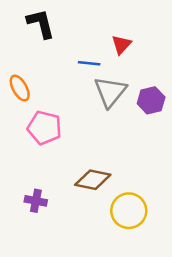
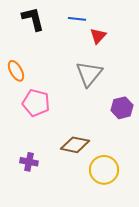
blue line: (89, 63) -> (77, 19), moved
purple hexagon: (151, 100) -> (122, 108), moved

